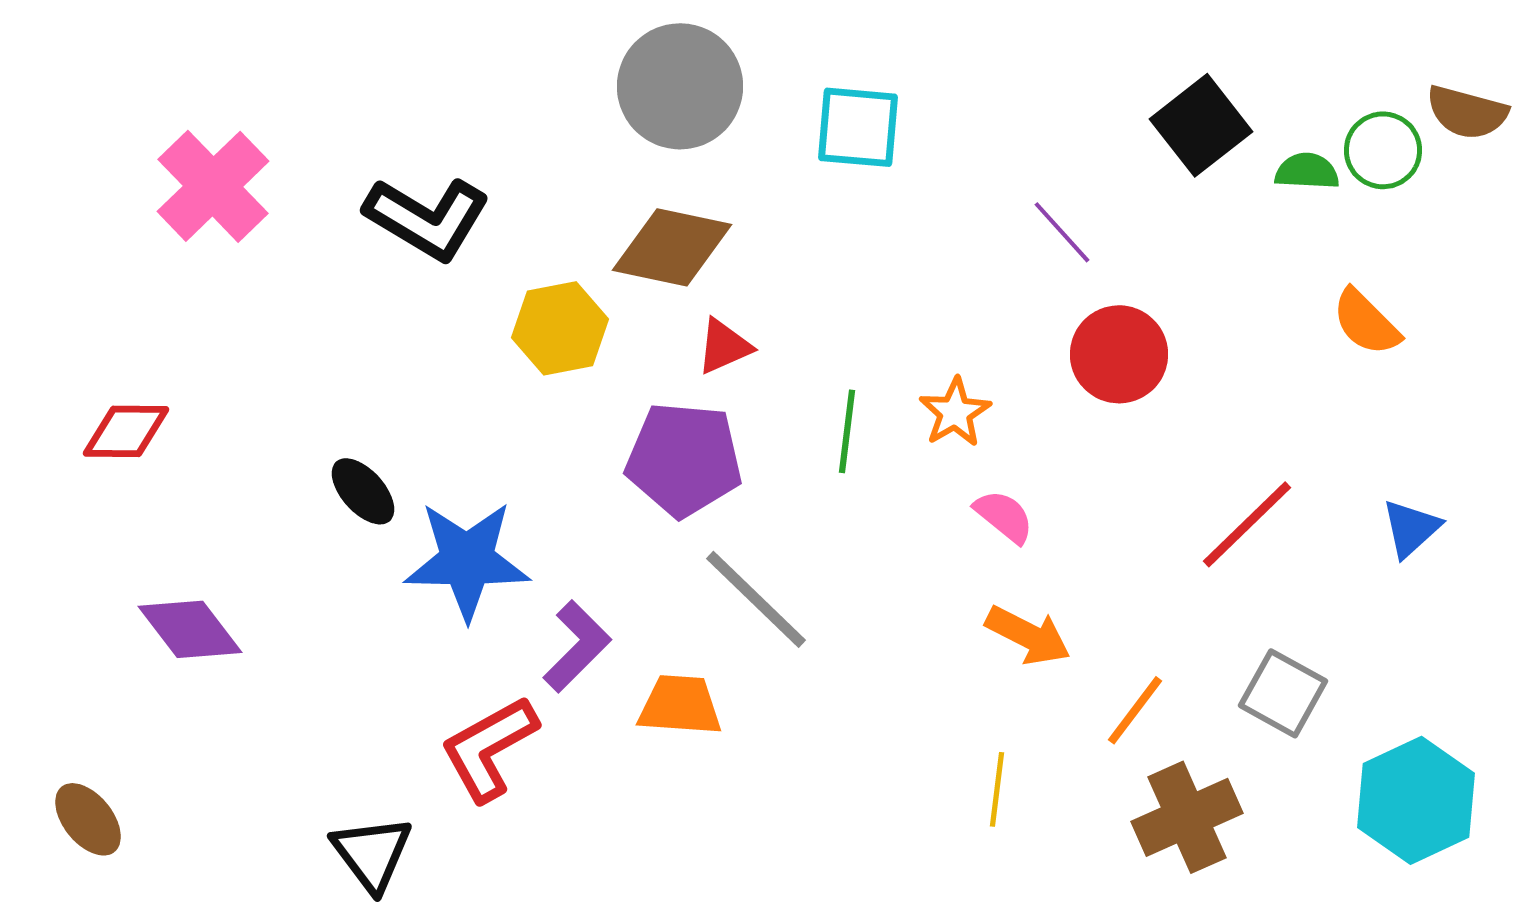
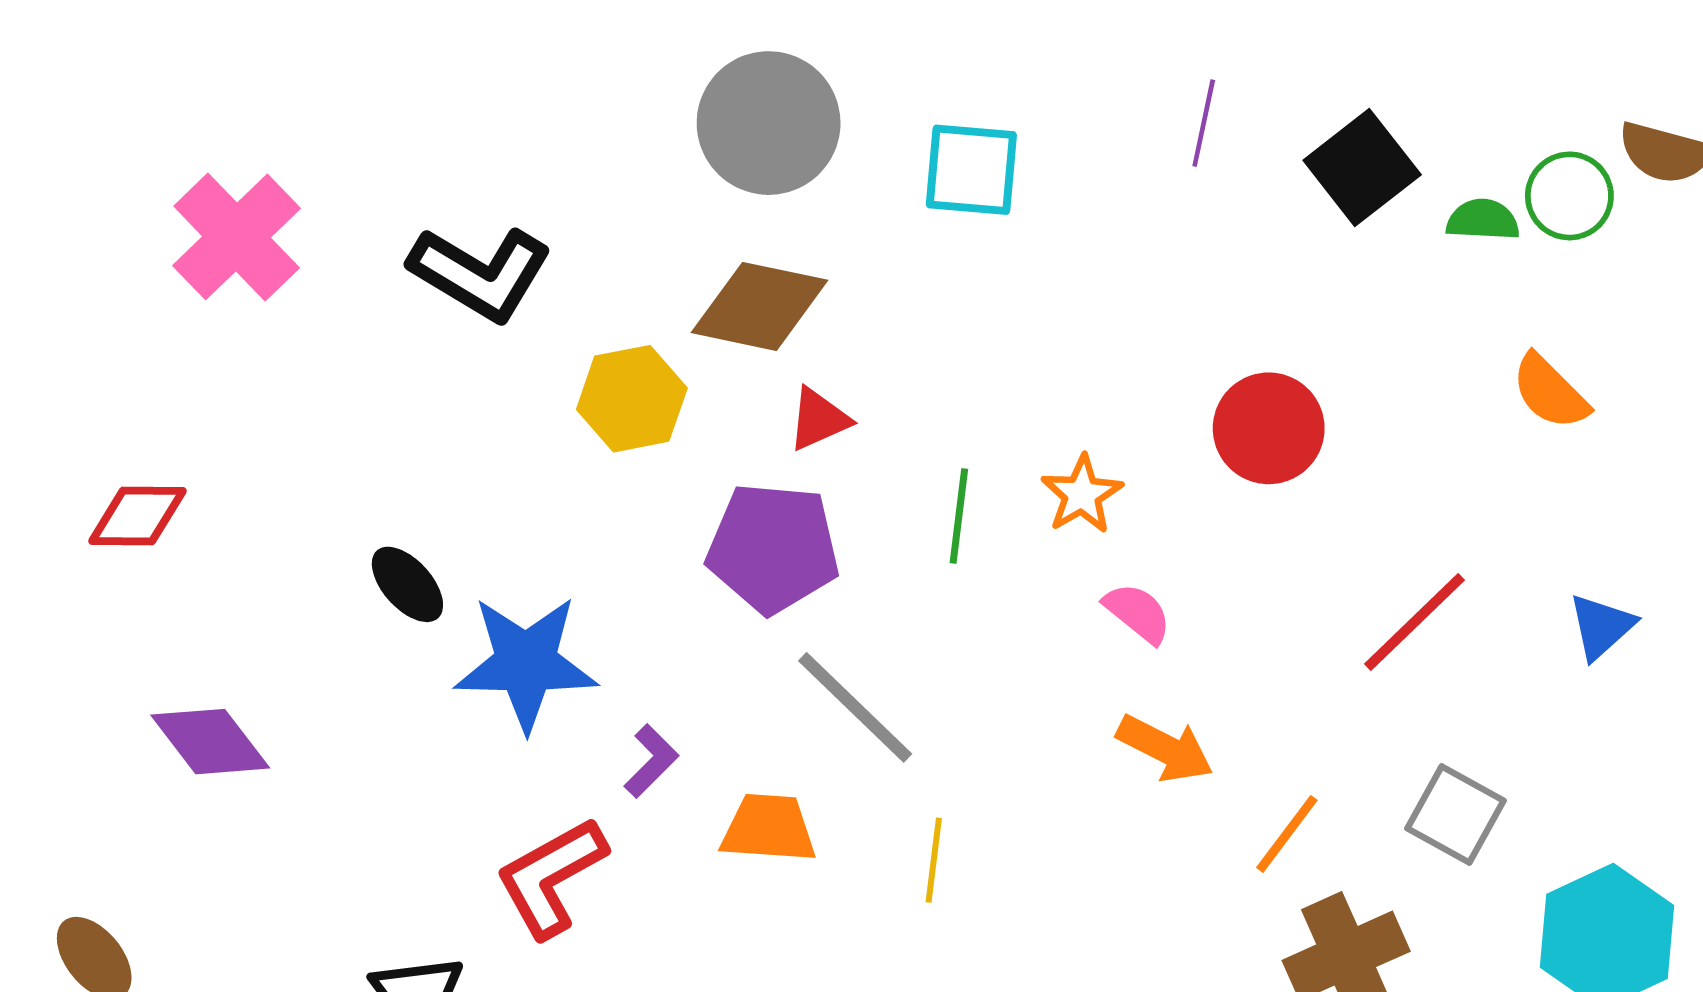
purple line: (1062, 232) -> (1204, 123), moved, turned 54
purple L-shape: (577, 646) -> (651, 761), size x0.7
yellow line: (997, 789) -> (934, 860), moved

